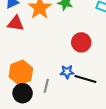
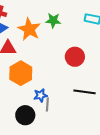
orange hexagon: (21, 72) -> (21, 73), moved
blue star: (67, 72) -> (40, 95), moved

